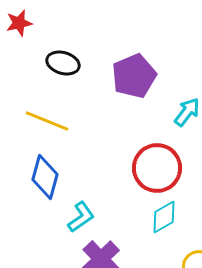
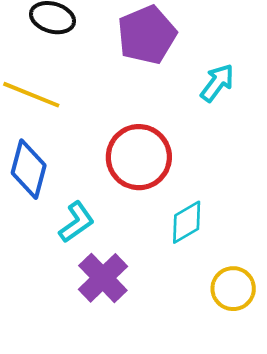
red circle: (157, 168) -> (139, 157), moved

